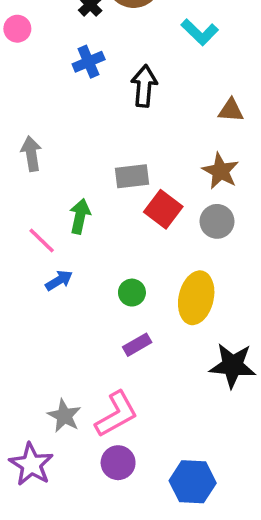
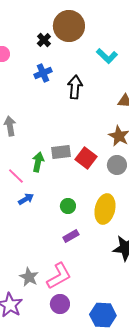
gray rectangle: (132, 176) -> (61, 152), moved

